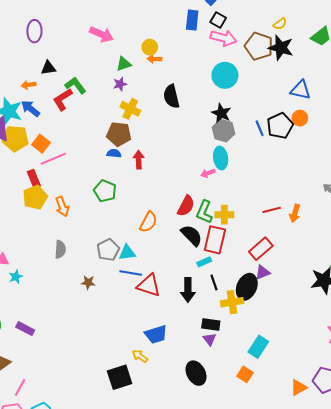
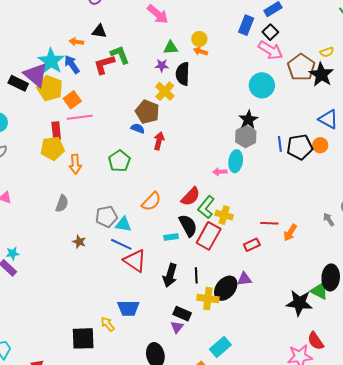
black semicircle: (171, 96) -> (183, 74), moved
red rectangle: (261, 249) -> (252, 245), moved, size x0.7
cyan rectangle: (204, 262) -> (171, 237), moved
cyan star: (16, 277) -> (13, 253), moved

